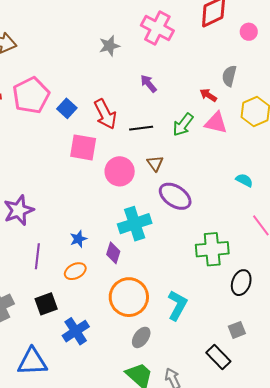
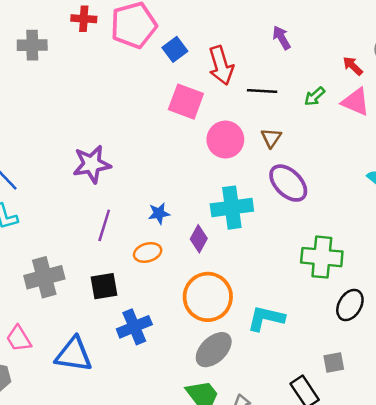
green arrow: (183, 125) -> (315, 96), size x0.7
cyan L-shape: (177, 305) -> (266, 318), turned -116
gray ellipse: (141, 337) -> (214, 350), size x1.4

